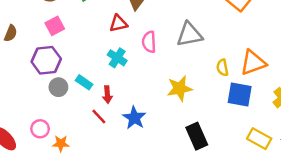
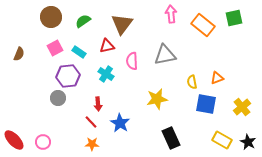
purple hexagon: (46, 60) -> (68, 76), moved
orange triangle: (253, 63) -> (217, 78), size x0.6
cyan rectangle: (84, 82) -> (79, 52), moved
pink circle: (40, 129) -> (43, 142), moved
orange star: (61, 143) -> (92, 144), moved

